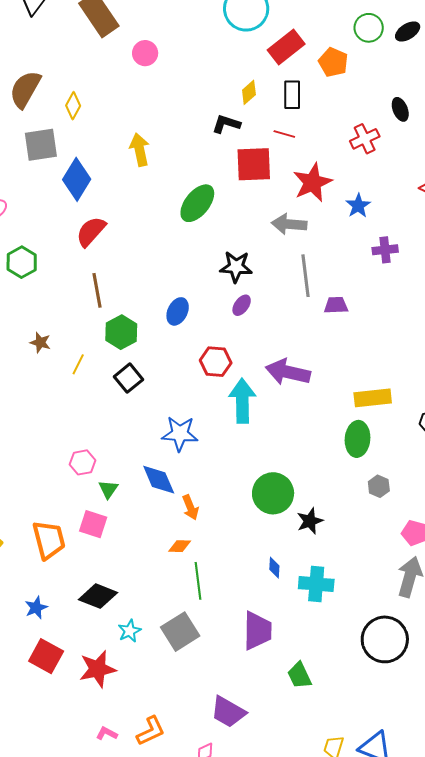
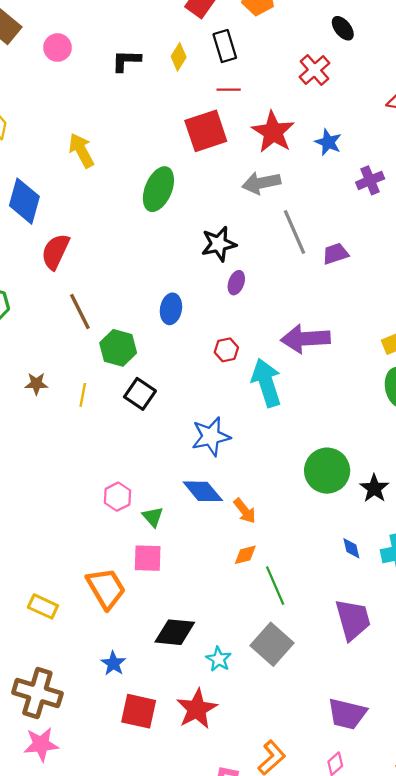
black L-shape: (226, 124) -> (126, 61), moved
red hexagon: (216, 362) -> (226, 350), size x0.7

